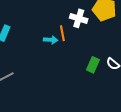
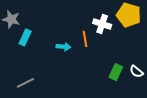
cyan arrow: (51, 40) -> (64, 47), moved

